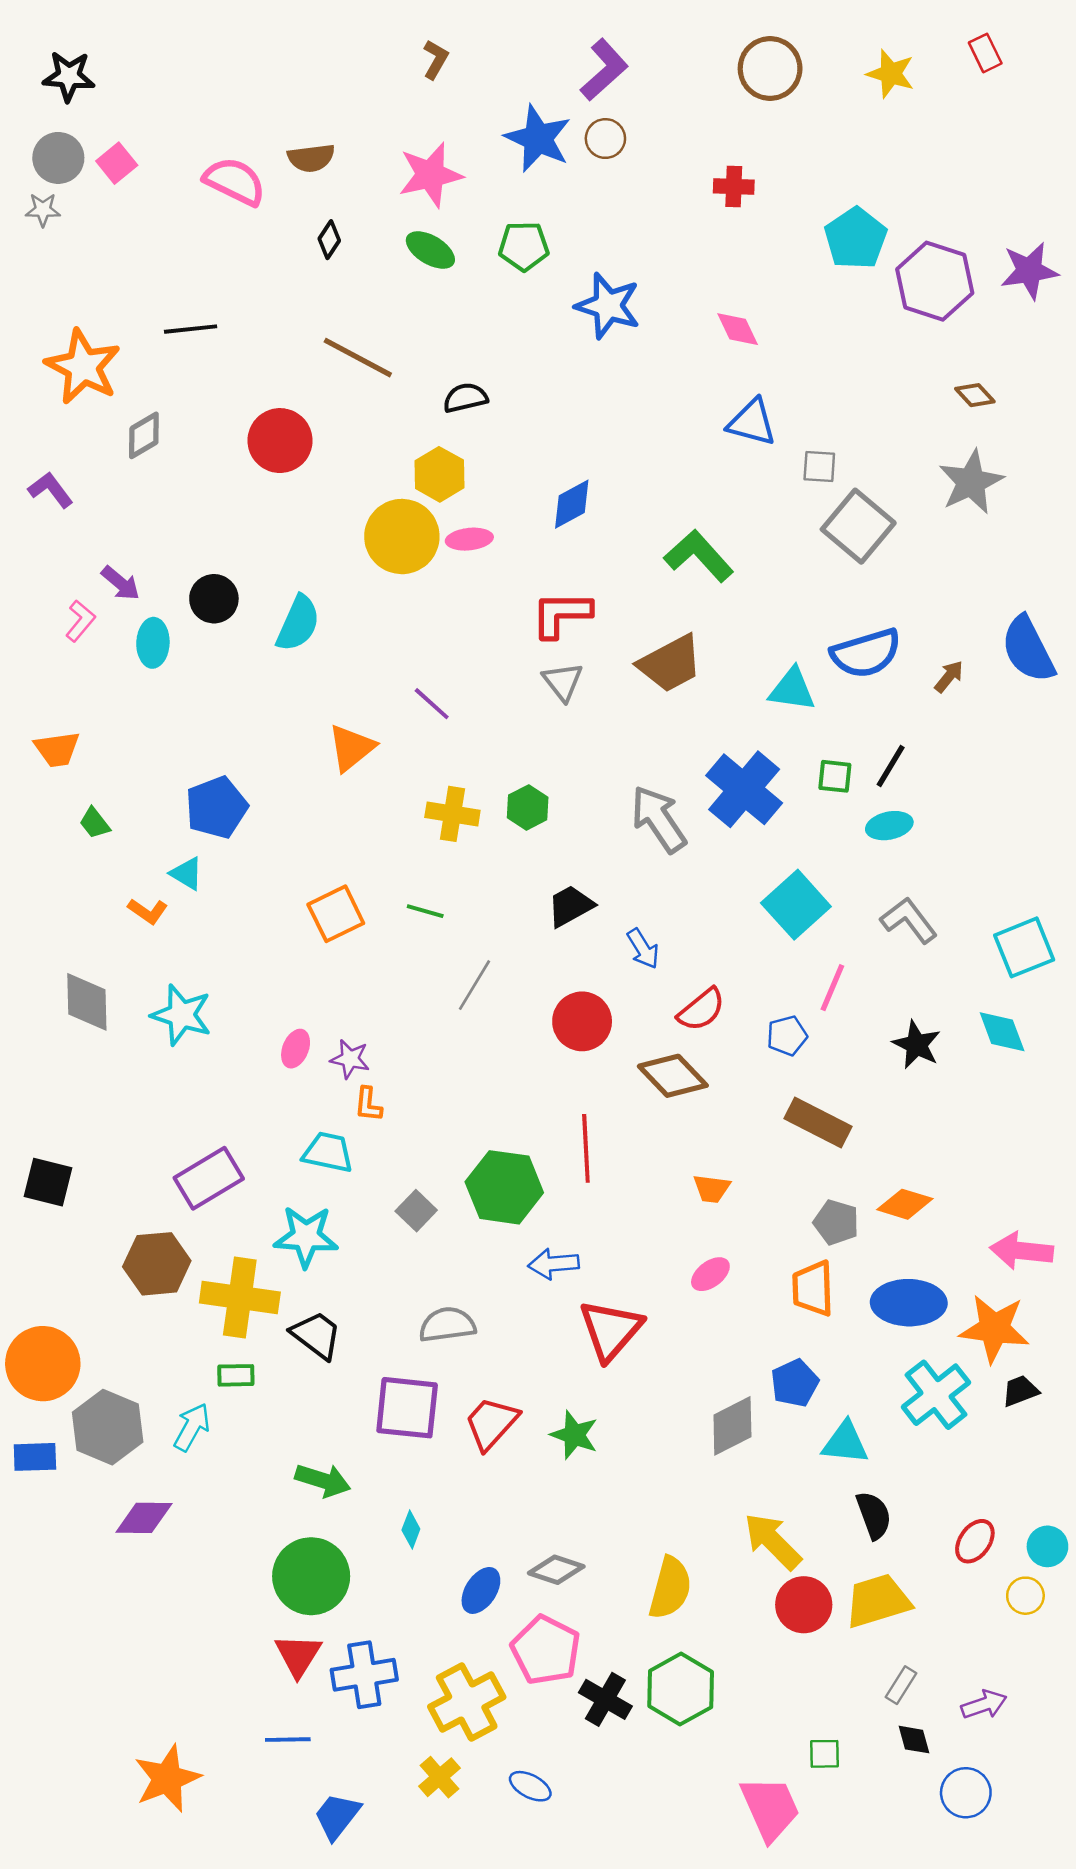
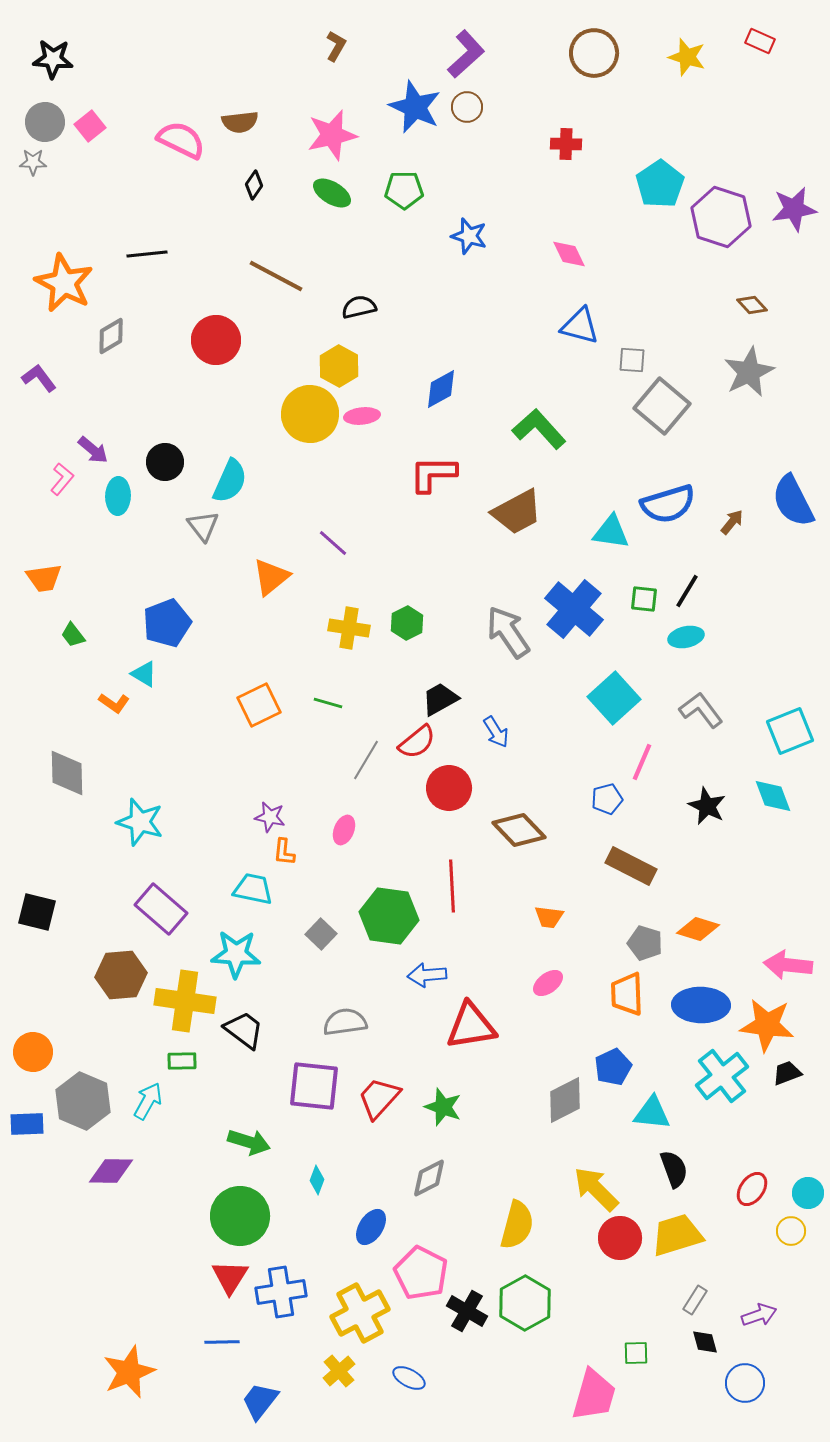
red rectangle: (985, 53) -> (760, 41), turned -40
blue star: (608, 306) -> (469, 236), size x0.7
gray triangle: (563, 682) -> (203, 526), moved
red semicircle: (701, 1010) -> (417, 742), moved
cyan star: (181, 1015) -> (140, 822), moved
pink ellipse: (296, 1049) -> (344, 830), moved
purple rectangle: (209, 1178) -> (161, 909), turned 72
red triangle: (611, 1330) -> (471, 1026), turned 40
orange circle: (43, 1364) -> (33, 1052), size x0.7
gray diamond: (556, 1570) -> (429, 1178), moved, turned -45
pink trapezoid: (770, 1808) -> (594, 1395), turned 40

